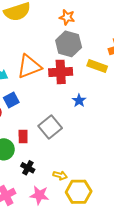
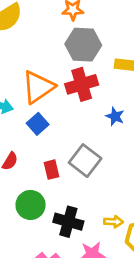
blue square: (11, 100) -> (38, 124), moved
red rectangle: (23, 137) -> (51, 170), moved
black cross: (28, 168) -> (68, 222), size x1.5

